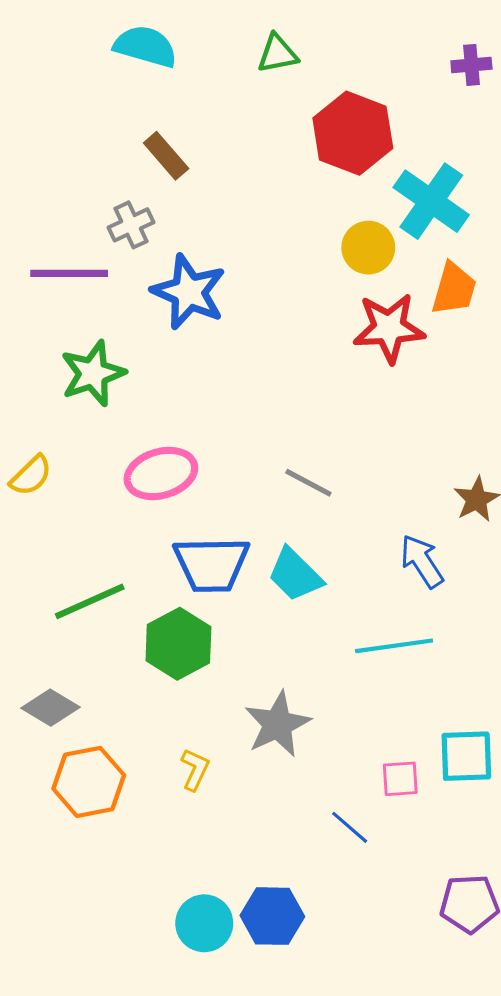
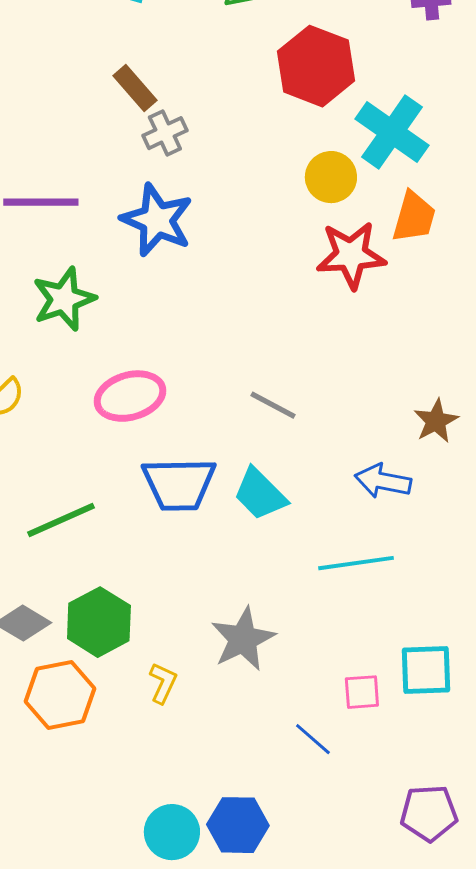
gray cross: (131, 225) -> (165, 133), moved
blue arrow: (422, 561) -> (383, 481), turned -46
green hexagon: (178, 644) -> (99, 622), moved

